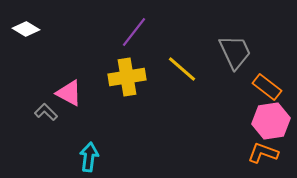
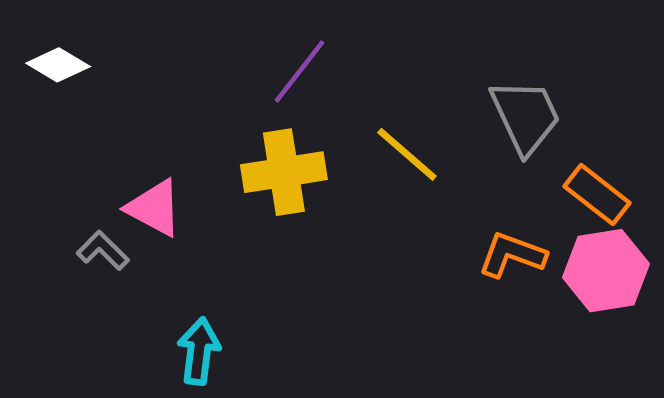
orange L-shape: (263, 153) -> (512, 255), moved

